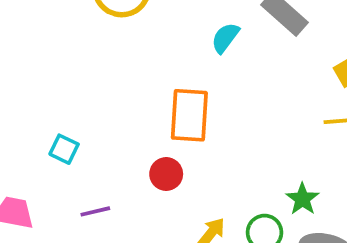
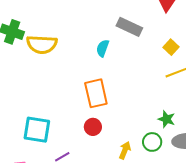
cyan square: (64, 149) -> (37, 130), size x1.8

